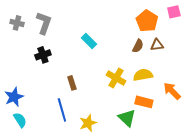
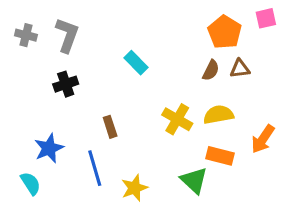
orange arrow: (172, 91) -> (263, 139), turned -102
blue star: (14, 97) -> (49, 148), moved

